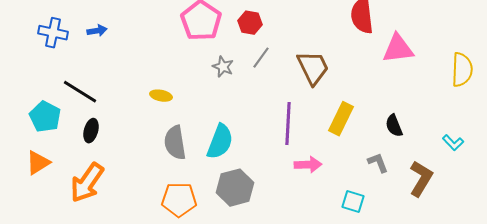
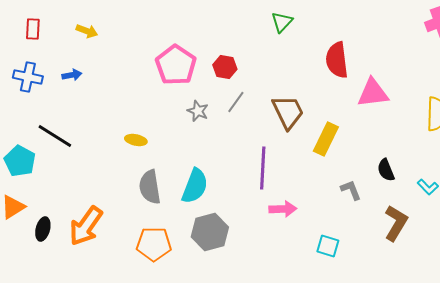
yellow rectangle: (341, 119) -> (326, 139), moved
black semicircle: (394, 126) -> (386, 170), moved
black ellipse: (91, 131) -> (43, 229), moved
gray L-shape: (378, 163) -> (351, 190), moved
orange arrow: (87, 183) -> (86, 226), moved

